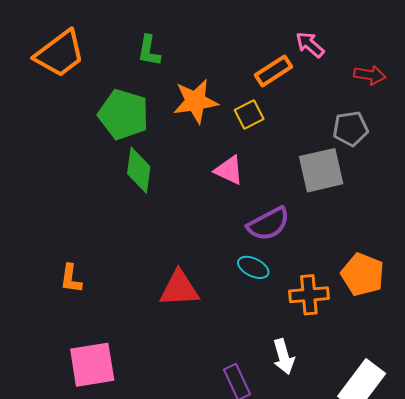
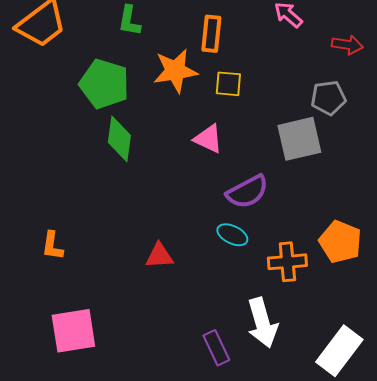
orange rectangle: (273, 71) -> (211, 34), moved, turned -51
yellow square: (249, 114) -> (228, 84), turned 32
red triangle: (179, 289) -> (159, 256), size x0.7
white arrow: (284, 357) -> (262, 323), size x1.4

